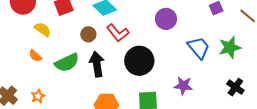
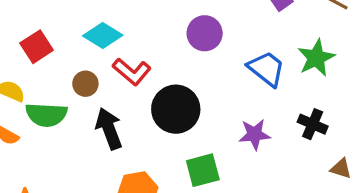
green semicircle: (67, 63) -> (46, 115), moved, turned 40
black cross: (235, 87) -> (313, 124), moved

